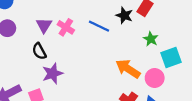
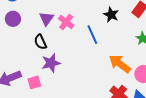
black star: (124, 15) -> (111, 15), moved
blue line: (99, 26) -> (92, 35), moved, turned 36

